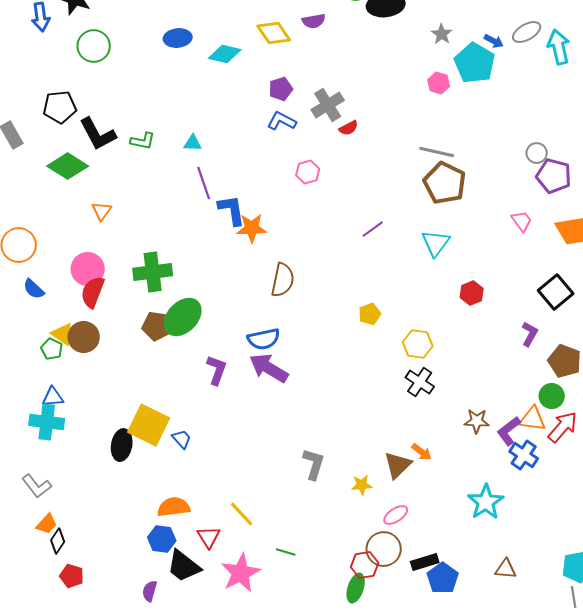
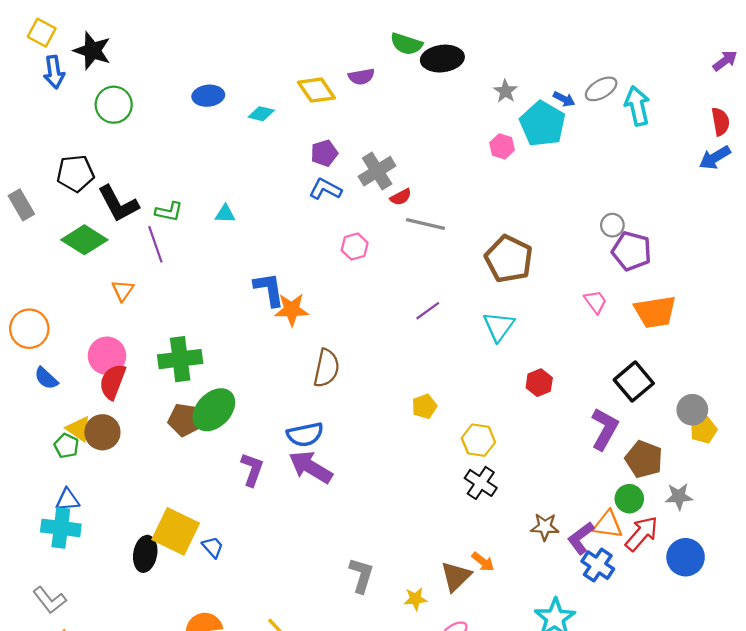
cyan diamond: (225, 54) -> (261, 114), size x0.7
gray line: (437, 152) -> (426, 224), moved
purple line: (204, 183) -> (155, 244), moved
purple L-shape: (530, 334) -> (605, 429), size x1.5

